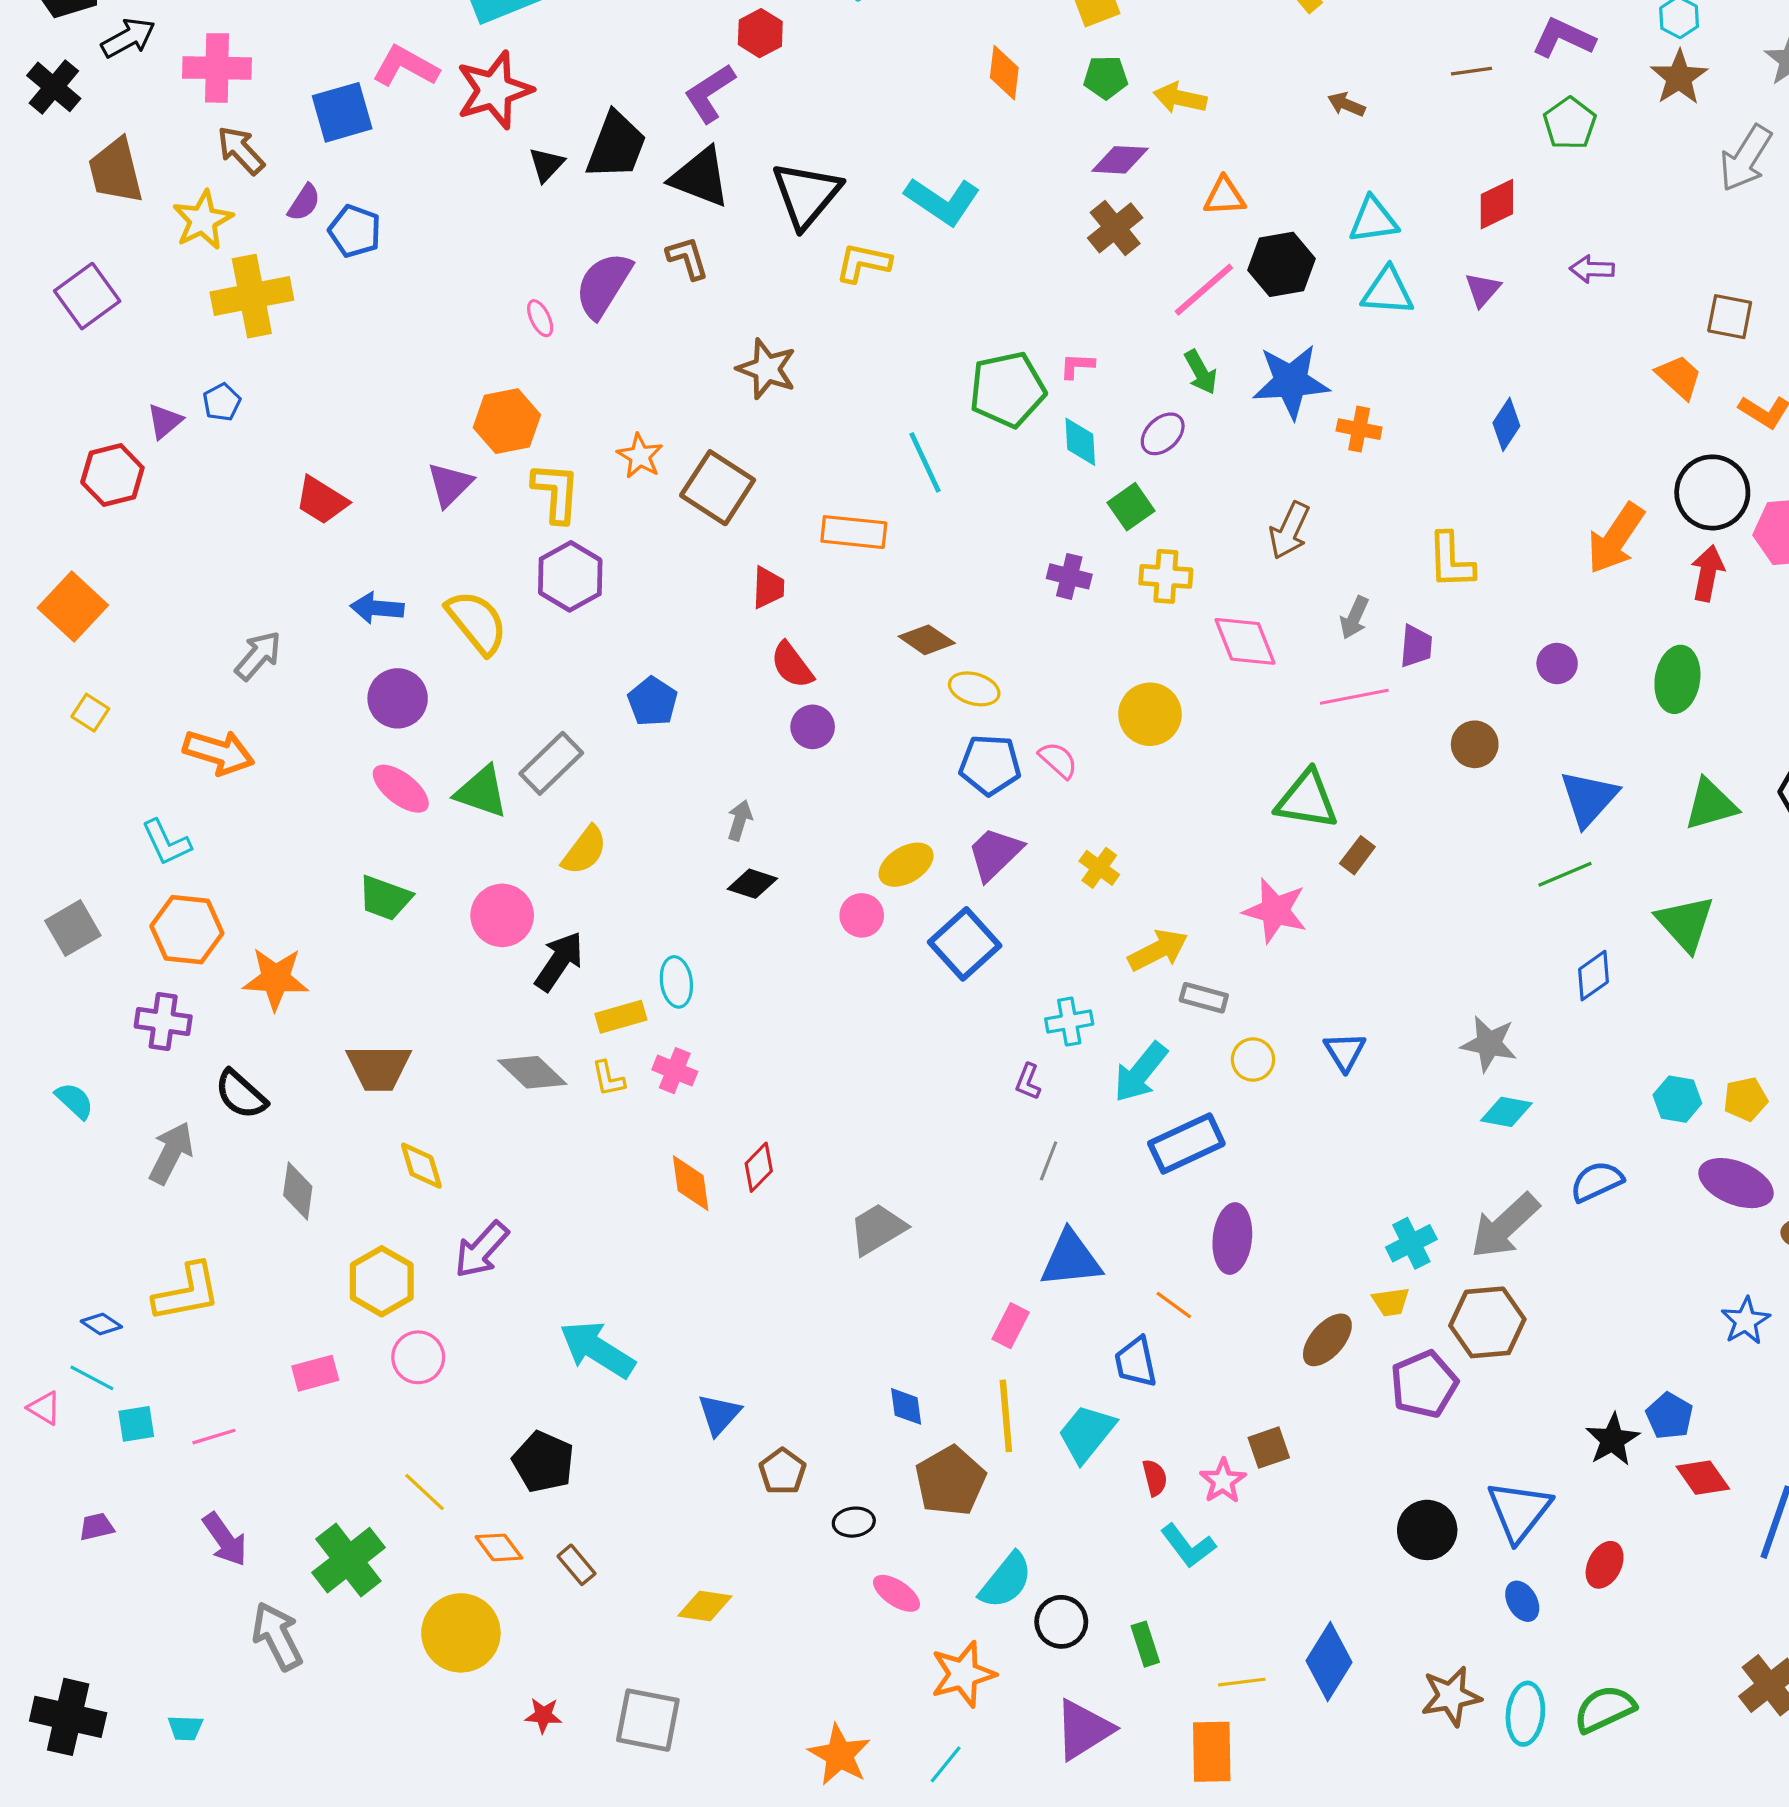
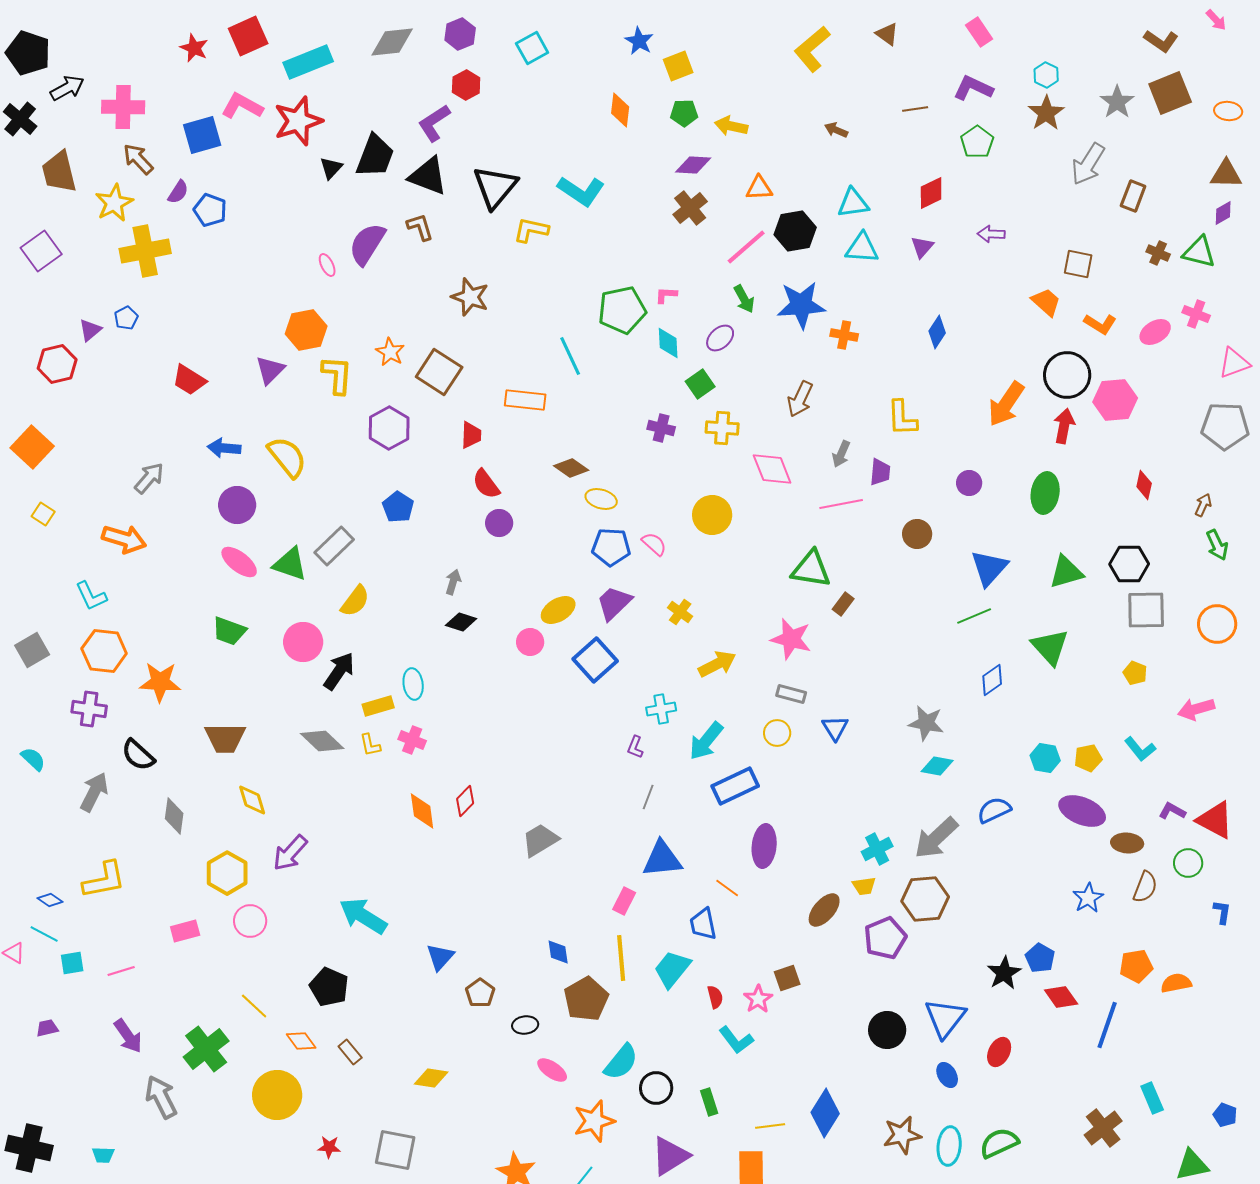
purple hexagon: (570, 576) -> (389, 428), moved
gray rectangle: (1204, 998) -> (791, 694), moved

